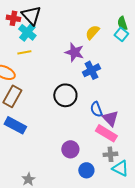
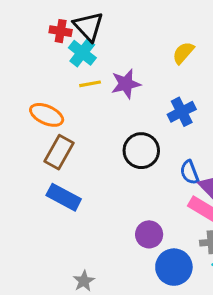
yellow line: (24, 52) -> (90, 84), moved
purple star: (74, 52) -> (126, 84), moved, turned -30
blue circle: (86, 170) -> (174, 267), size x1.5

